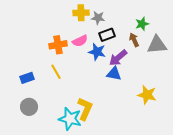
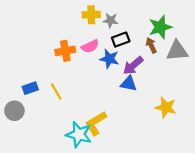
green star: (142, 24) -> (160, 27), size x1.5
yellow line: (56, 72) -> (56, 92), moved
gray circle: (29, 107) -> (14, 111), moved
yellow L-shape: (85, 109) -> (96, 123), turned -145

